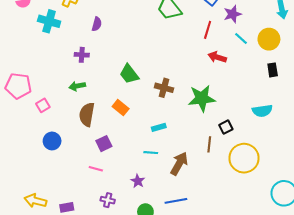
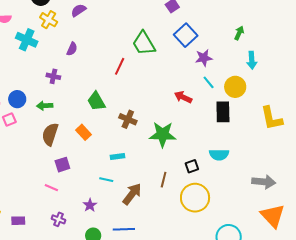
red line: (208, 30) -> (120, 66), moved
black rectangle: (273, 70) -> (223, 112), moved, size x1.5
black square: (226, 127) -> (192, 166), moved
blue circle: (52, 141) -> (17, 99), moved

